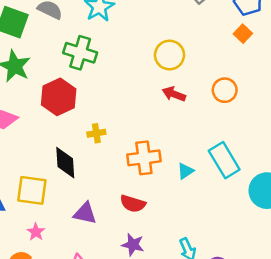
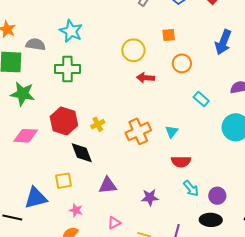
orange square: (243, 34) -> (169, 35), moved, turned -32
red hexagon: (59, 97) -> (64, 121), moved
cyan rectangle: (224, 160) -> (201, 99), moved, size x0.6
yellow square: (32, 190) -> (64, 181), size x0.7
red semicircle: (133, 204) -> (181, 162), moved

